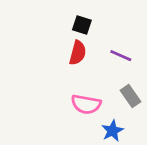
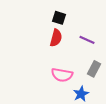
gray rectangle: (131, 96) -> (94, 69), turned 63

